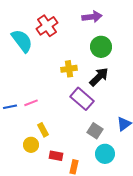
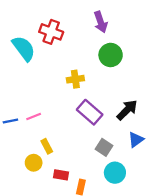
purple arrow: (92, 17) -> (101, 22), turned 78
red cross: (47, 26) -> (51, 32), turned -35
black arrow: (99, 77) -> (127, 110), moved

